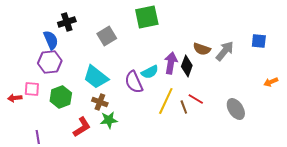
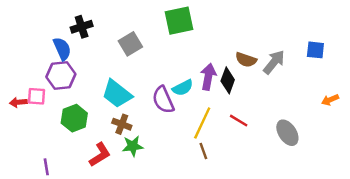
pink square: (32, 89) -> (37, 96), moved
red arrow: (15, 98) -> (18, 102), moved
brown line: (184, 107) -> (203, 151), moved

